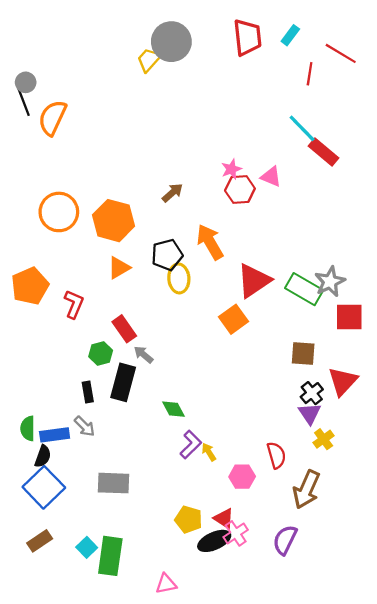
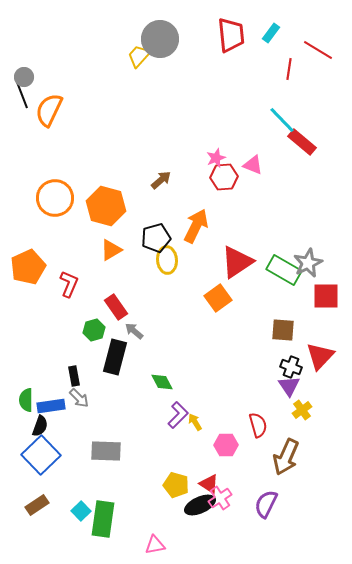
orange arrow: (210, 242) -> (196, 226), turned 56
black rectangle: (88, 392) -> (74, 376), moved
black cross: (312, 393) -> (291, 367), turned -30

